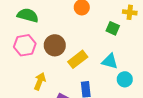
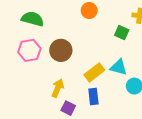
yellow rectangle: (78, 59) -> (94, 72), moved
yellow arrow: (40, 81) -> (58, 88), moved

